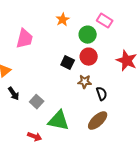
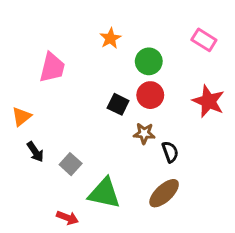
pink rectangle: (105, 21) -> (204, 40), moved

